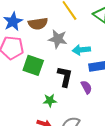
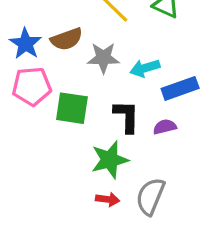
purple semicircle: (86, 87) -> (165, 127), turned -64
green star: (50, 100) -> (110, 160), size x1.6

